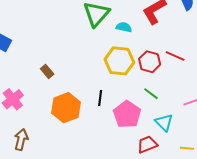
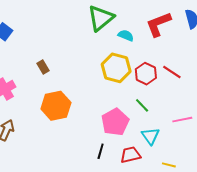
black line: (100, 98) -> (101, 151), moved

